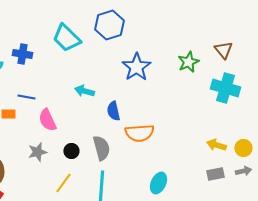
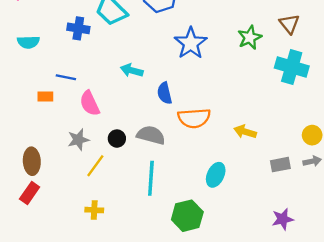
blue cross: (22, 54) -> (78, 28), moved
yellow arrow: (216, 145) -> (245, 132), moved
gray semicircle: (101, 148) -> (151, 135), turned -60
yellow line: (63, 183) -> (95, 166), moved

